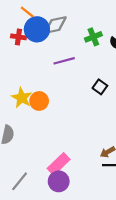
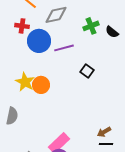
blue circle: (37, 29) -> (39, 41), moved
black square: (100, 87) -> (87, 71), moved

